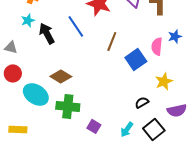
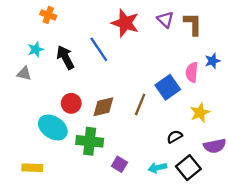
cyan star: (28, 20) -> (36, 49), moved
brown line: (112, 41) -> (140, 105), moved
red circle: (13, 73) -> (71, 103), moved
brown diamond: (61, 76) -> (103, 107), moved, turned -45
cyan arrow: (127, 129) -> (157, 168), turned 42

